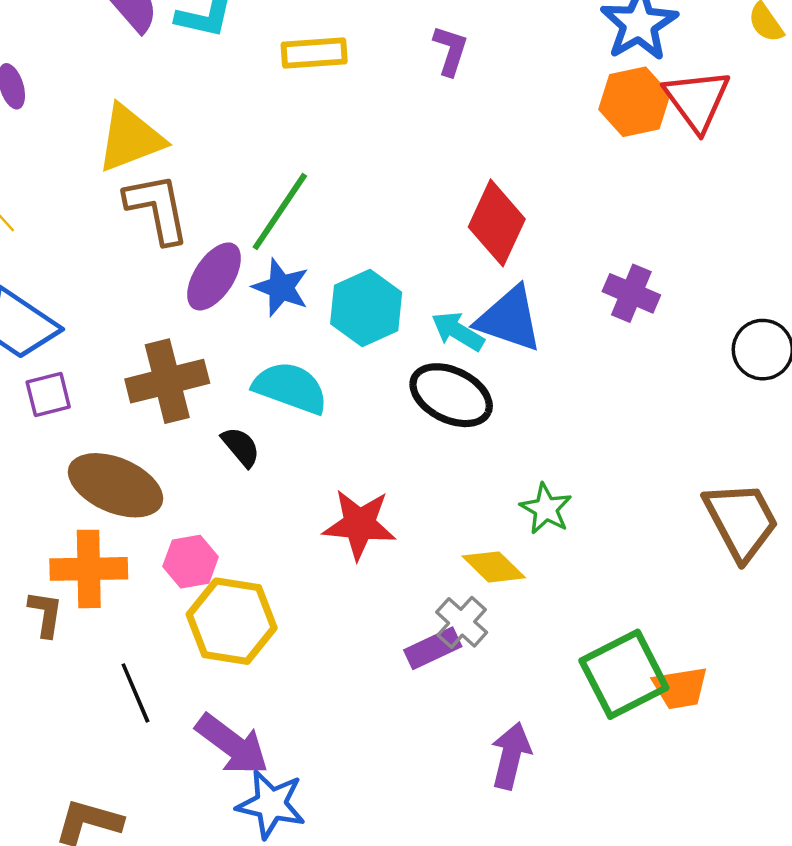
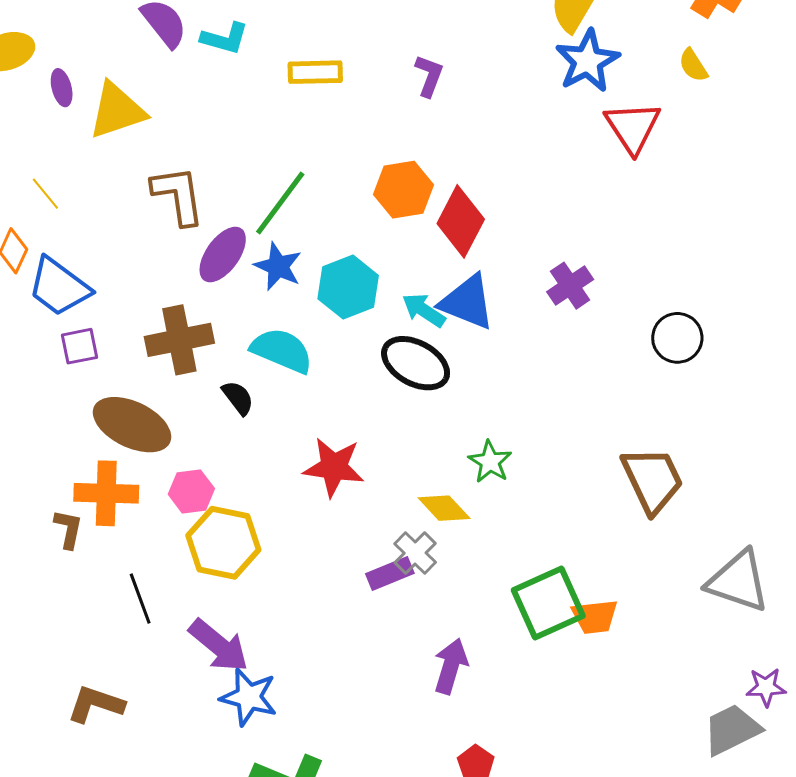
orange hexagon: (634, 102) -> (403, 190), moved
yellow triangle: (130, 138) -> (117, 111), moved
purple cross: (631, 293) -> (570, 286), turned 30

